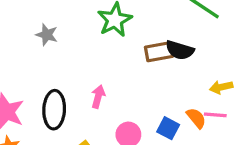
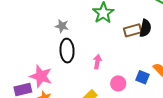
black semicircle: (180, 50) -> (145, 28), turned -90
black ellipse: (54, 110) -> (67, 51), moved

